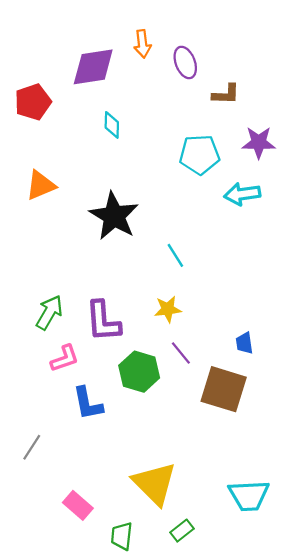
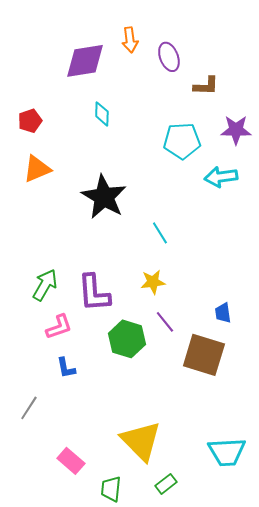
red pentagon: (33, 102) -> (30, 121), moved, size x0.7
blue L-shape: (88, 403) -> (66, 368), moved, size x0.7

